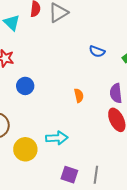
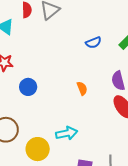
blue semicircle: (97, 51) -> (93, 42), turned -35

